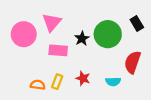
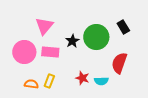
pink circle: (24, 34) -> (24, 52), moved
red star: (83, 78) -> (82, 78), moved

